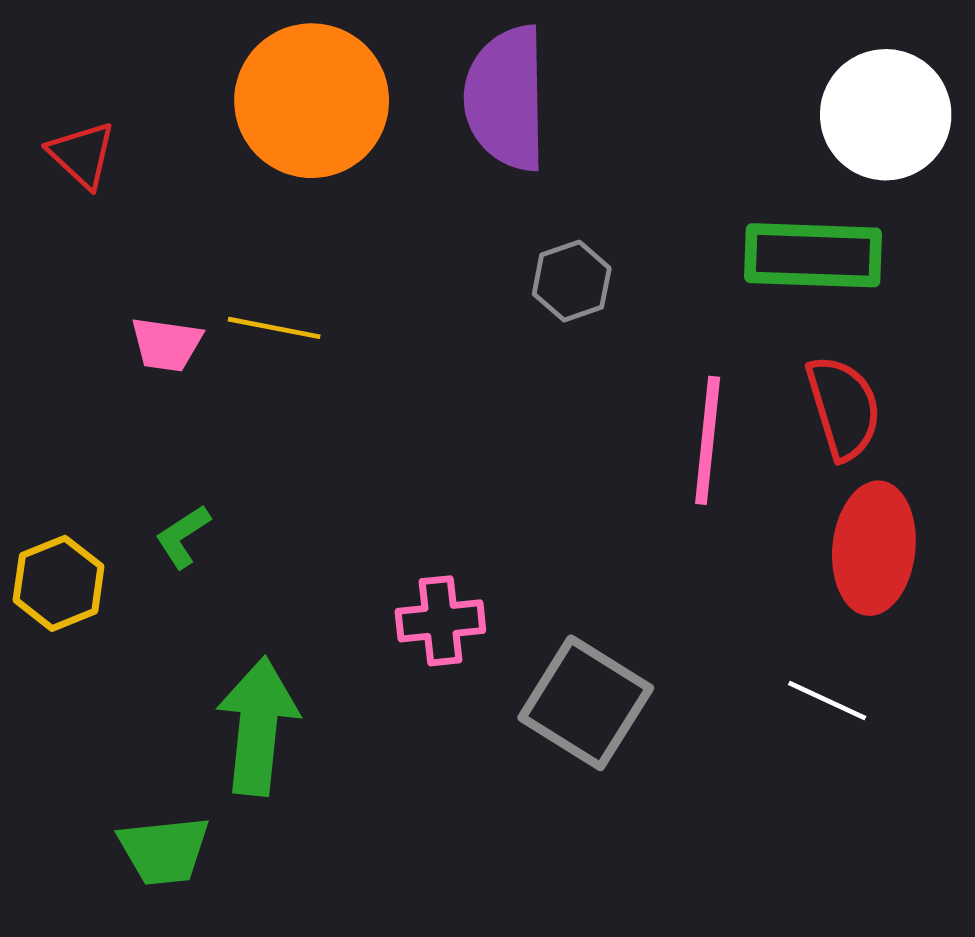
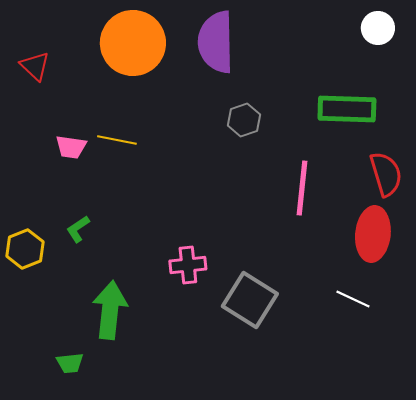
white circle: (886, 115) -> (378, 28), moved, size x0.6
red semicircle: (843, 408) -> (386, 174), moved
green trapezoid: (164, 850) -> (70, 363), size x0.7

